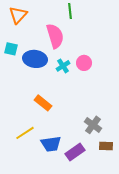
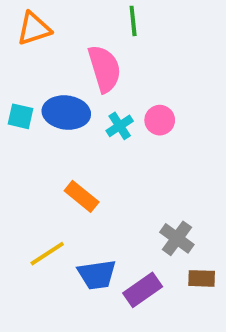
orange triangle: (18, 15) -> (34, 29), turned 30
cyan square: (11, 49) -> (21, 116), moved

